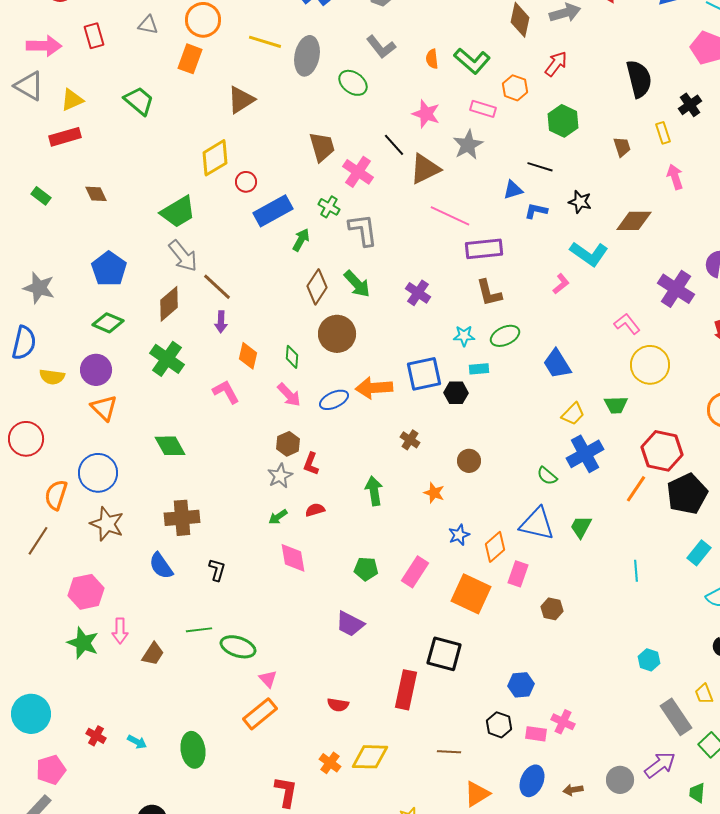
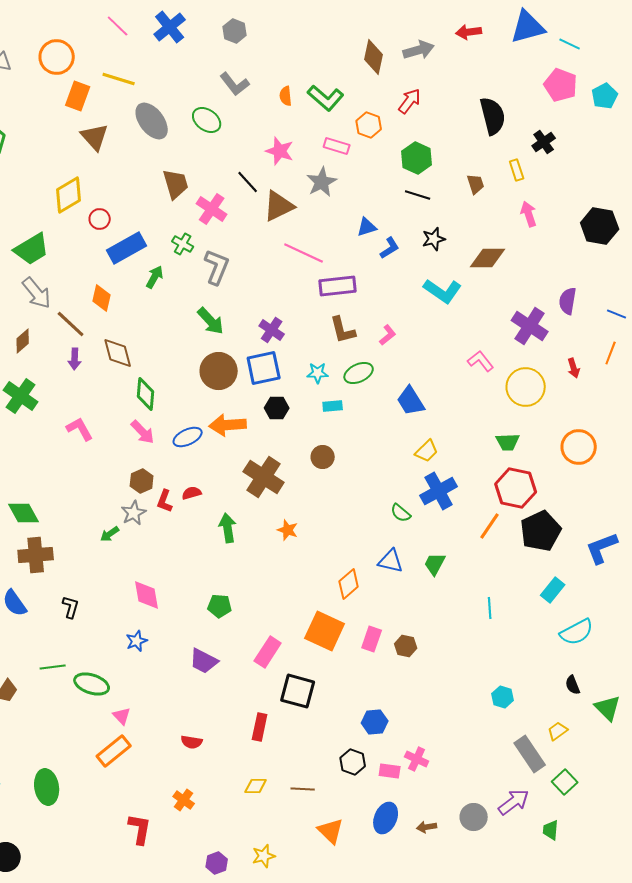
gray ellipse: (307, 56) -> (152, 121), moved, turned -48
orange rectangle: (190, 59) -> (78, 96), moved
brown triangle: (241, 100) -> (95, 137), turned -40
black line: (540, 167) -> (418, 195), moved
black star: (580, 202) -> (434, 239), turned -30
blue L-shape: (536, 211) -> (390, 248), turned 135
gray L-shape: (363, 230) -> (217, 267), turned 30
pink L-shape: (561, 284) -> (388, 335), moved
brown diamond: (317, 287) -> (118, 353), moved, turned -48
brown diamond: (169, 304) -> (23, 341), size x0.7
brown circle: (337, 334) -> (219, 371), moved
orange diamond: (248, 356) -> (102, 298), moved
green diamond: (292, 357) -> (146, 394), size x1.4
yellow circle: (650, 365) -> (526, 387), moved
blue square: (424, 374) -> (264, 368), moved
black hexagon: (456, 393) -> (277, 408), moved
green trapezoid: (616, 405) -> (508, 442), moved
brown cross: (410, 440) -> (264, 477), size x2.0
green diamond: (170, 446) -> (24, 513), moved
brown circle: (469, 461) -> (323, 457), moved
red semicircle: (315, 510) -> (192, 493), moved
green arrow: (278, 517) -> (110, 534), moved
blue triangle: (537, 524) -> (391, 561), size x0.7
blue star: (459, 535) -> (137, 641), moved
pink rectangle: (415, 572) -> (268, 652), moved
pink rectangle: (518, 574) -> (372, 639), moved
red rectangle: (406, 690) -> (260, 727), size x0.7
yellow trapezoid: (704, 694) -> (558, 731), turned 75
yellow diamond: (370, 757) -> (256, 786), moved, size x0.6
orange triangle: (477, 794) -> (331, 831), turned -44

